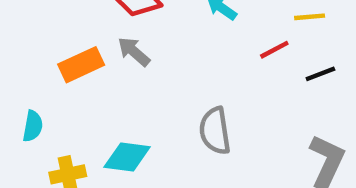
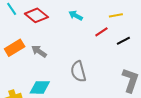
gray arrow: (134, 52) -> (39, 51), moved

